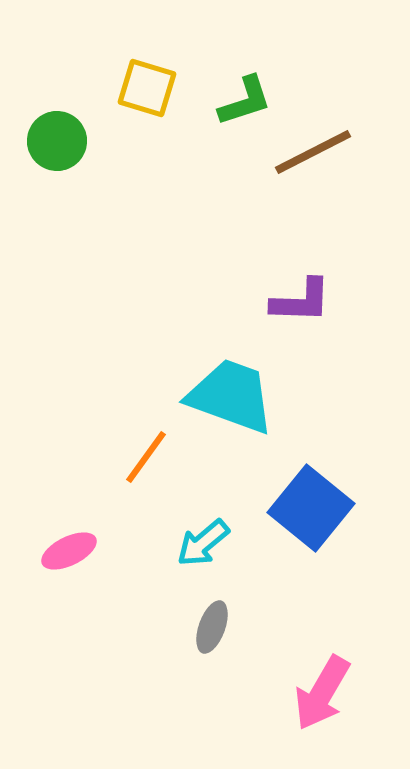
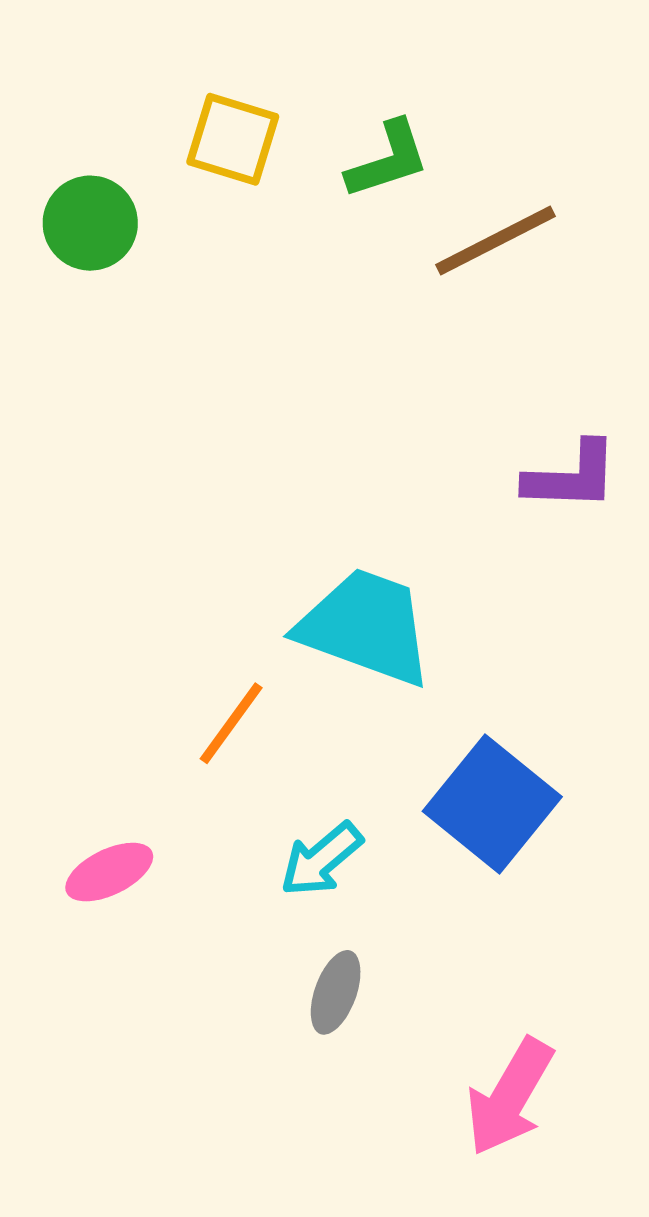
purple L-shape: (301, 301) -> (571, 476), moved

